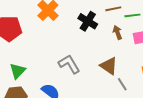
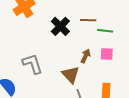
brown arrow: (117, 32) -> (86, 56), moved, turned 32

